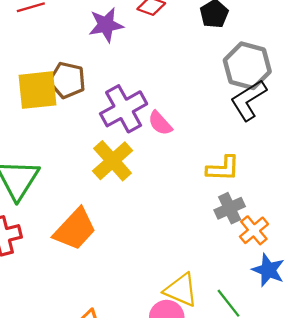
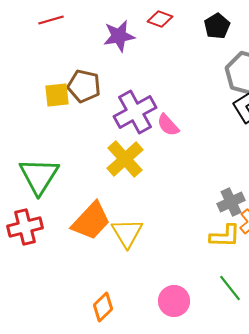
yellow square: (37, 90) -> (57, 95), size x0.7
yellow L-shape: (223, 168) -> (225, 236), moved
yellow triangle: (181, 290) -> (127, 233), moved, turned 36

